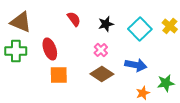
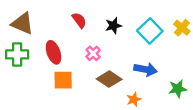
pink cross: (101, 50) -> (93, 53), moved
orange star: (143, 93) -> (134, 99), moved

